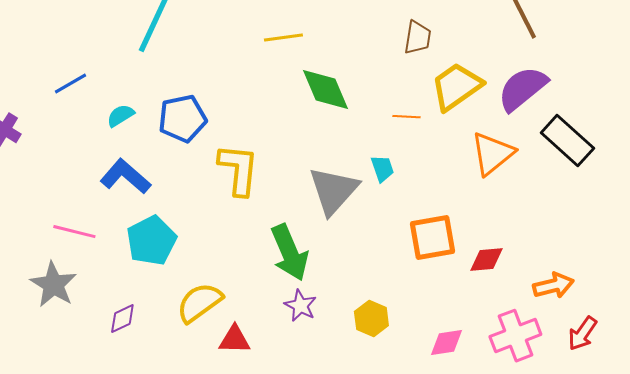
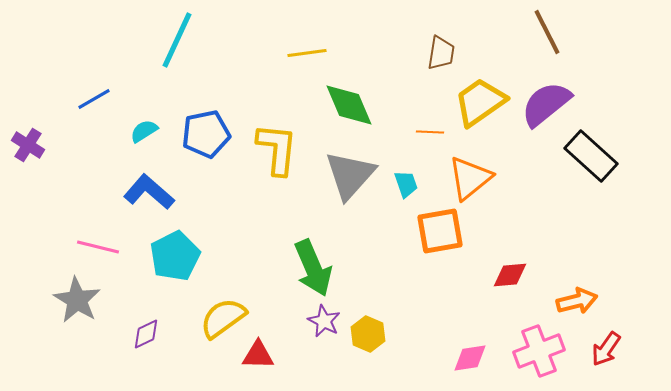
orange triangle: (492, 154) -> (470, 178), moved
yellow L-shape: (238, 170) -> (277, 149), moved
gray triangle: (333, 191) -> (350, 175), moved
orange square: (432, 238) -> (440, 231), moved
yellow hexagon: (371, 319) -> (368, 334), moved

